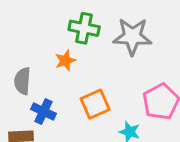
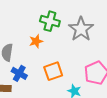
gray star: (132, 36) -> (81, 29), turned 30

